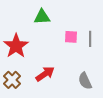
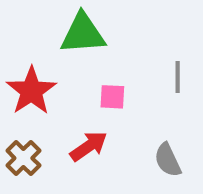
green triangle: (42, 17) -> (83, 34), size x1.4
pink square: (71, 37) -> (112, 97), moved

